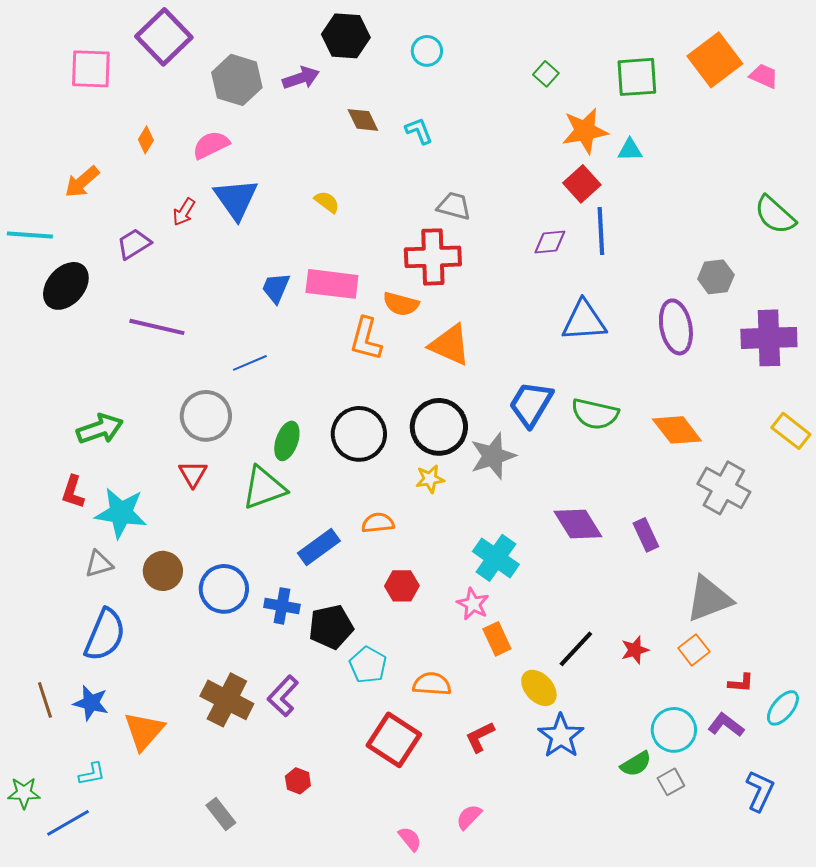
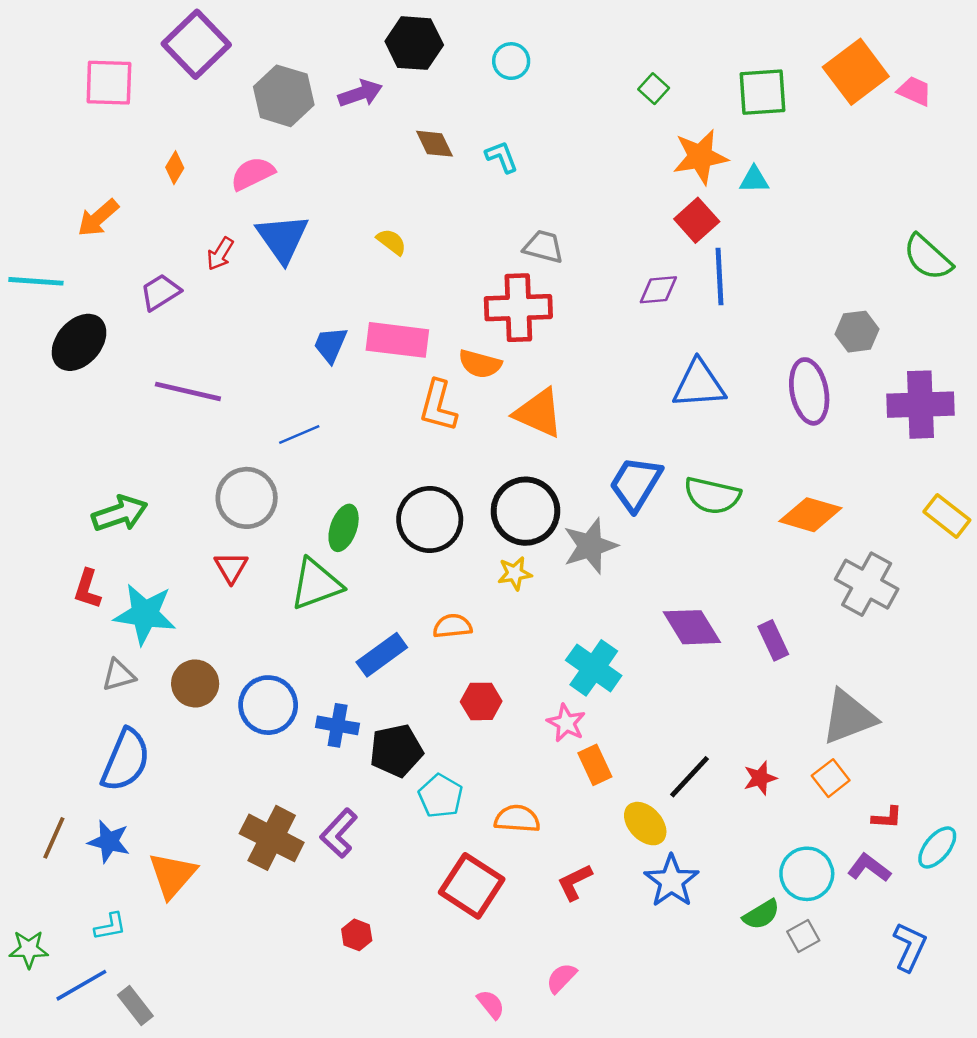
orange diamond: (677, 430) -> (810, 515), turned -36
brown line: (45, 700) -> (54, 838), turned 42
gray rectangle: (221, 814) -> (135, 1005), moved

